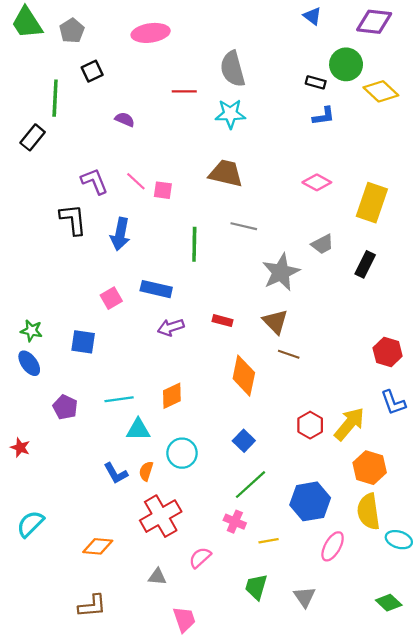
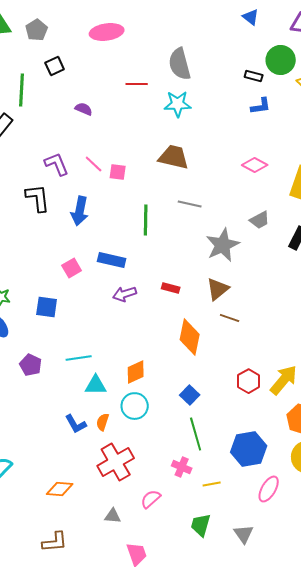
brown triangle: (275, 322) -> (218, 289), turned 35
orange diamond: (172, 396) -> (136, 372), moved
green line: (251, 485) -> (196, 434), turned -64

